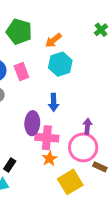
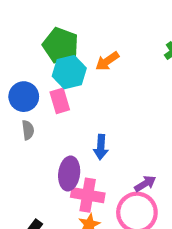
cyan hexagon: (60, 64) -> (69, 72), moved
purple arrow: (87, 126) -> (145, 184), turned 49

